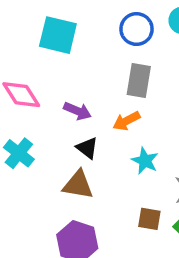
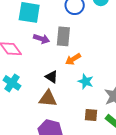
gray rectangle: (139, 80) -> (63, 36), moved
purple arrow: (77, 111) -> (41, 39), moved

